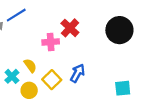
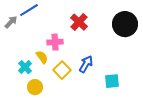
pink cross: (51, 42) -> (55, 42), moved
cyan square: (123, 88) -> (112, 81), moved
yellow circle: (29, 90) -> (35, 87), moved

